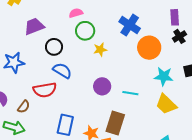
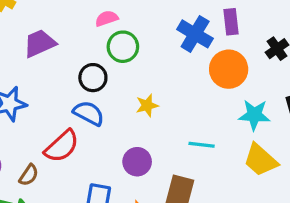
purple rectangle: (175, 17) -> (231, 22), moved
black circle: (54, 47) -> (93, 78), moved
yellow star: (100, 50) -> (147, 105), moved
purple circle: (102, 86) -> (137, 162), moved
red semicircle: (45, 90) -> (62, 146), turned -30

